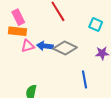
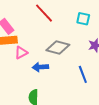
blue arrow: (45, 46) -> (40, 67), moved

